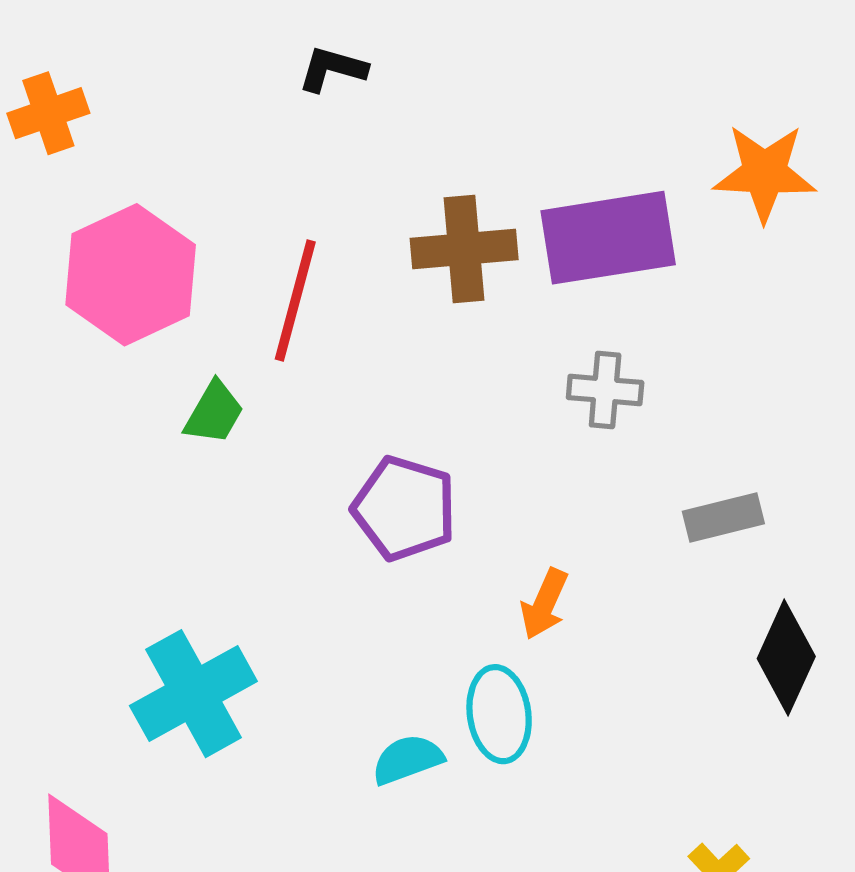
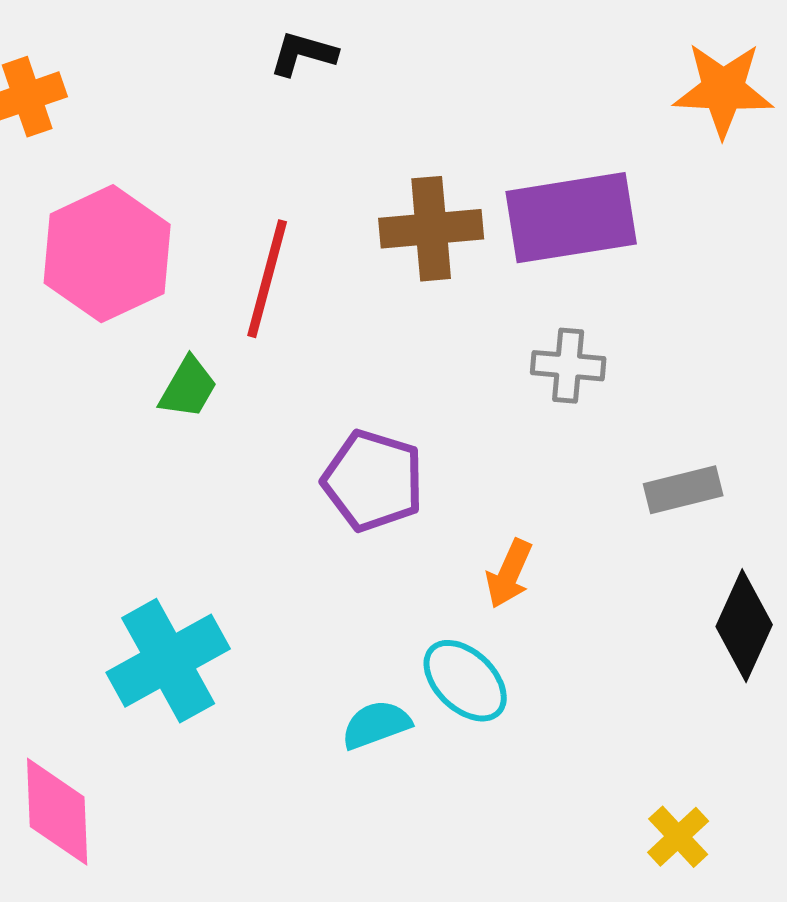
orange star: (765, 173) -> (723, 90), moved
cyan ellipse: (499, 714) -> (465, 681), turned -38

